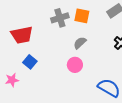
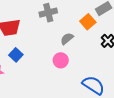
orange square: (82, 16) -> (88, 22), moved, turned 35

